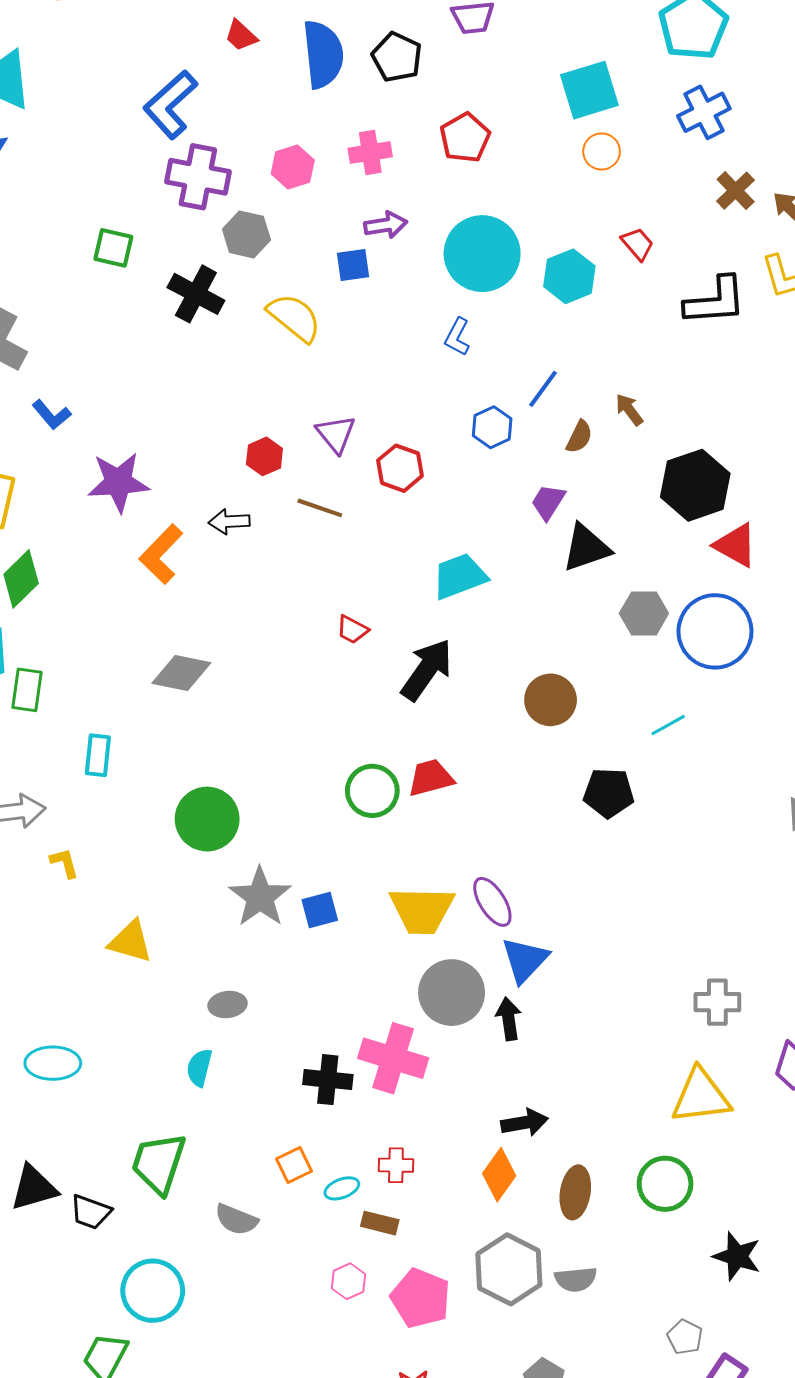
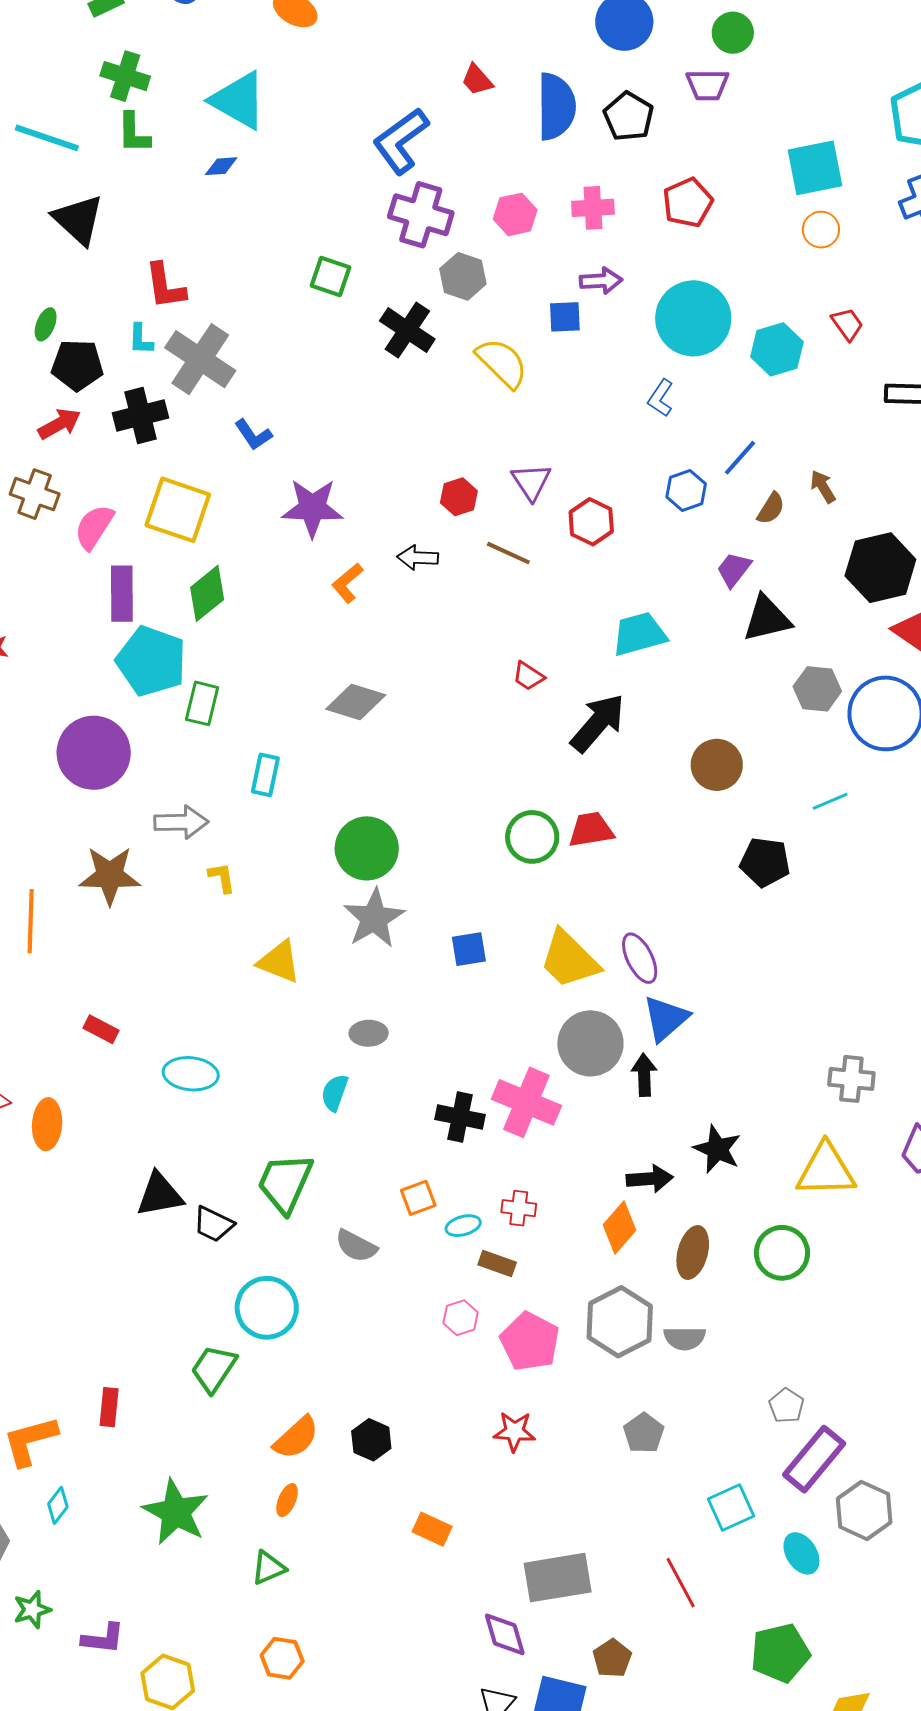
orange L-shape: (161, 554) -> (347, 583), size x0.7
gray star: (260, 897) -> (374, 918), moved
yellow trapezoid: (422, 910) -> (569, 959), turned 38
black star: (737, 1256) -> (717, 1149), moved

